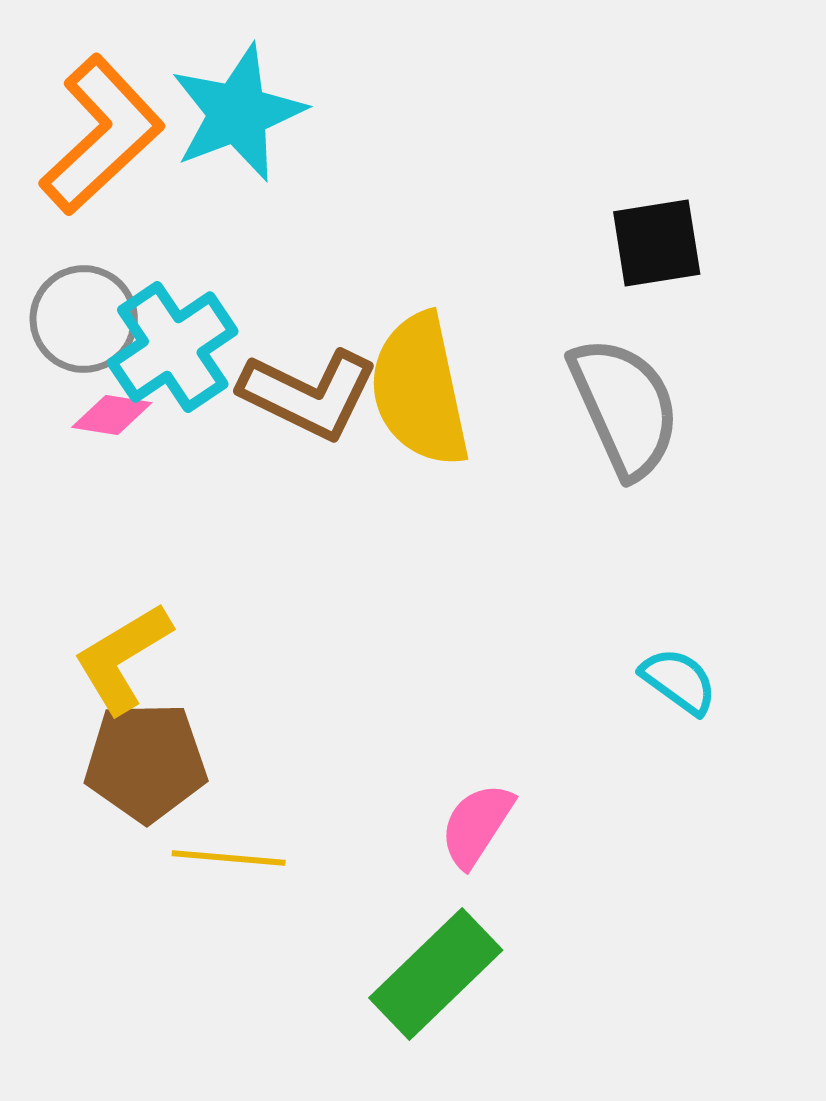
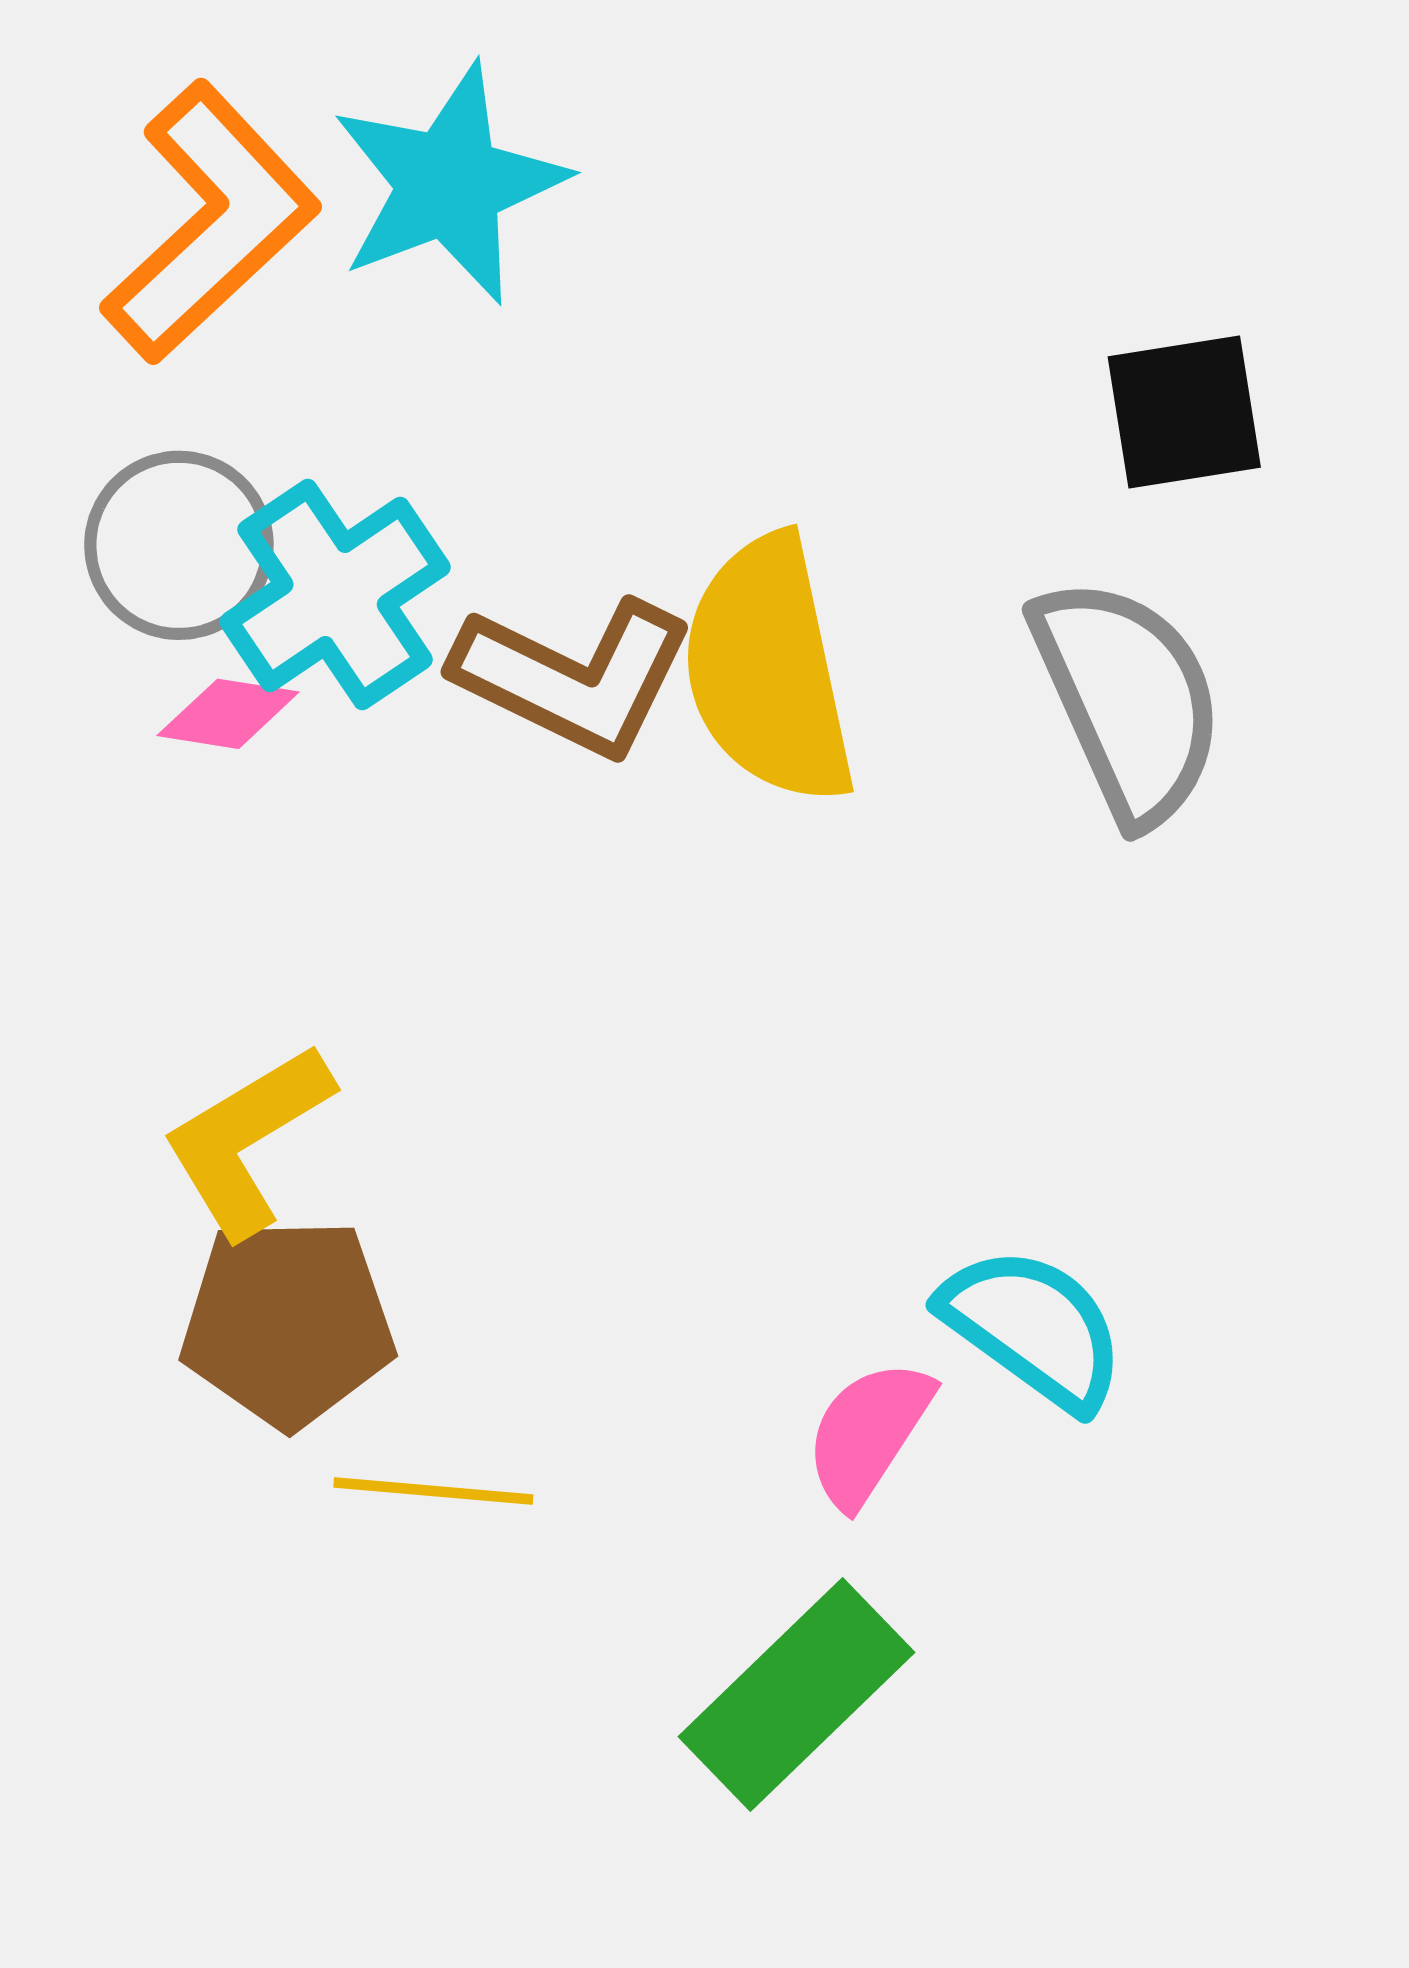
cyan semicircle: (679, 681) -> (1033, 1328), moved, size x1.4

